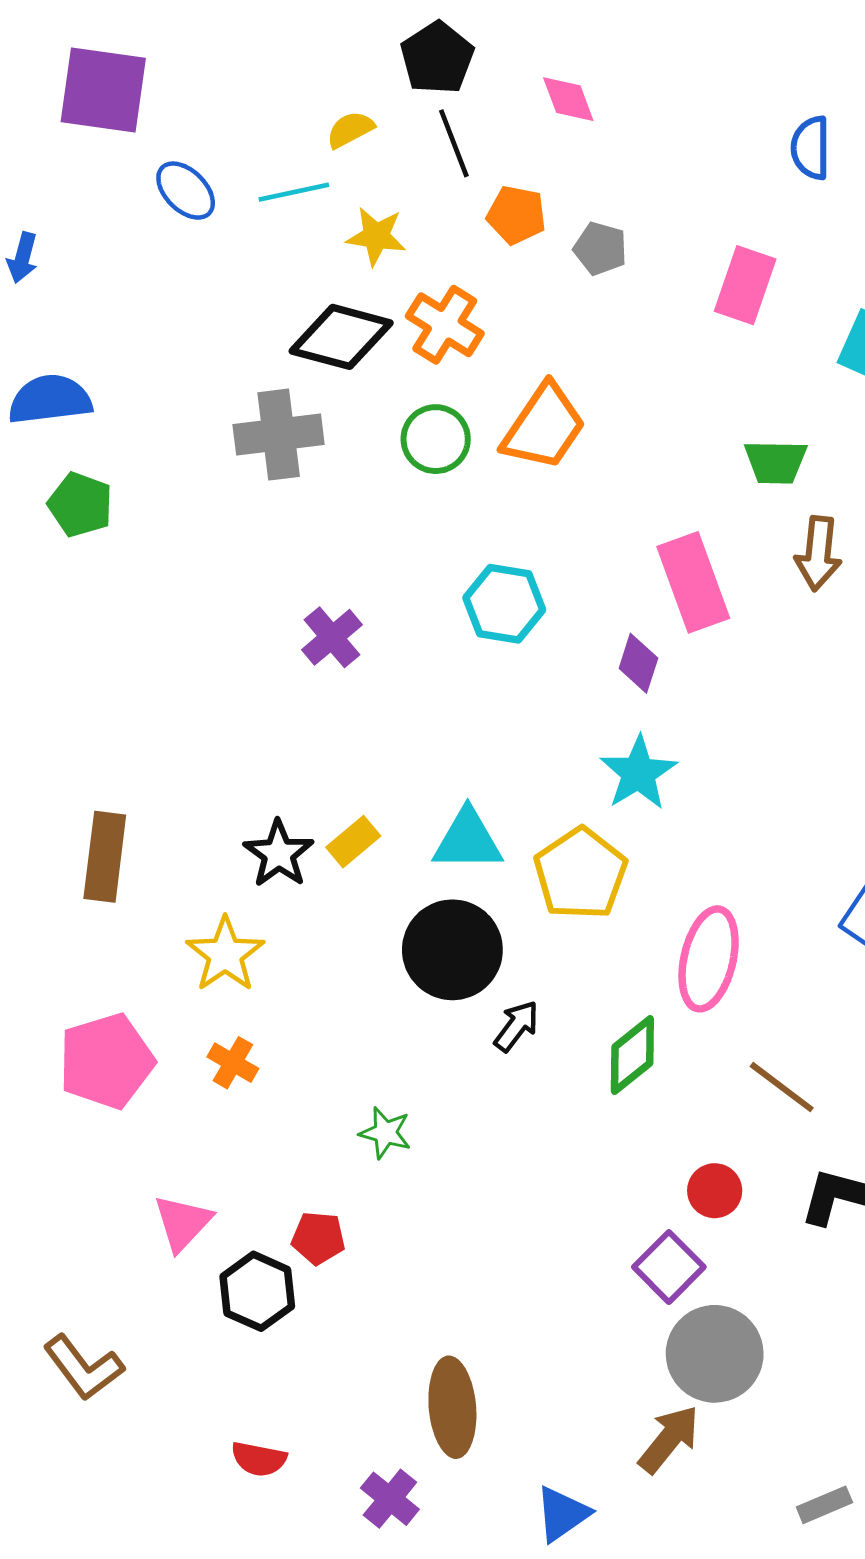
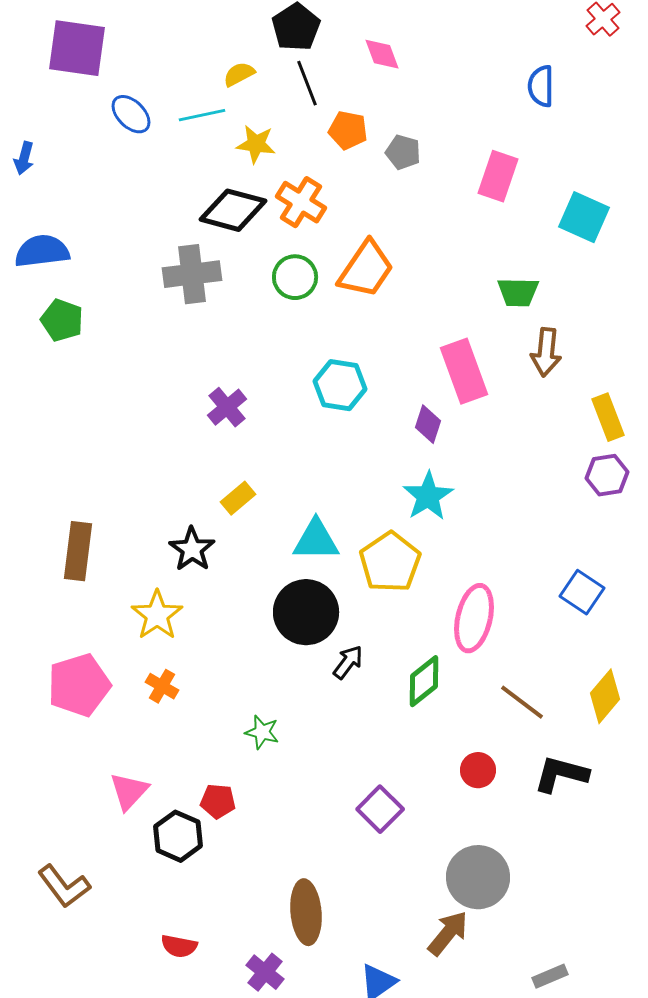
yellow rectangle: (353, 842) -> (238, 498), moved
purple square: (669, 1267) -> (380, 809), moved

